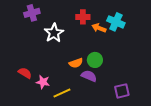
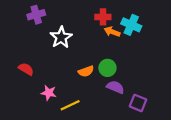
red cross: (83, 17) -> (103, 17), moved
red semicircle: (25, 73) -> (26, 69), moved
purple semicircle: (89, 76) -> (115, 87), moved
purple square: (122, 91) -> (138, 103), turned 35

